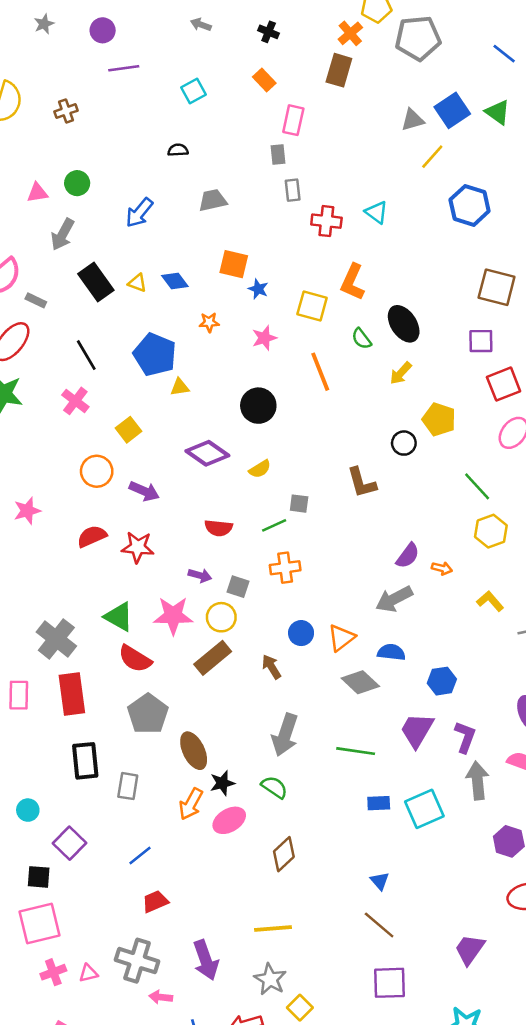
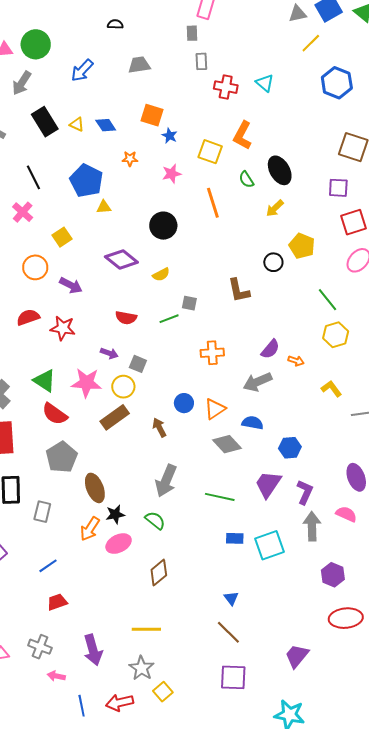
green circle: (77, 183) -> (36, 44), size x1.5
orange cross: (285, 568) -> (212, 353), moved
gray cross: (137, 961) -> (40, 647), size x0.7

